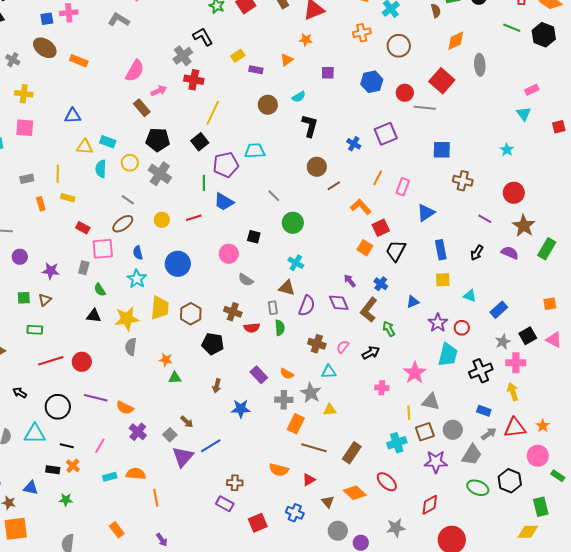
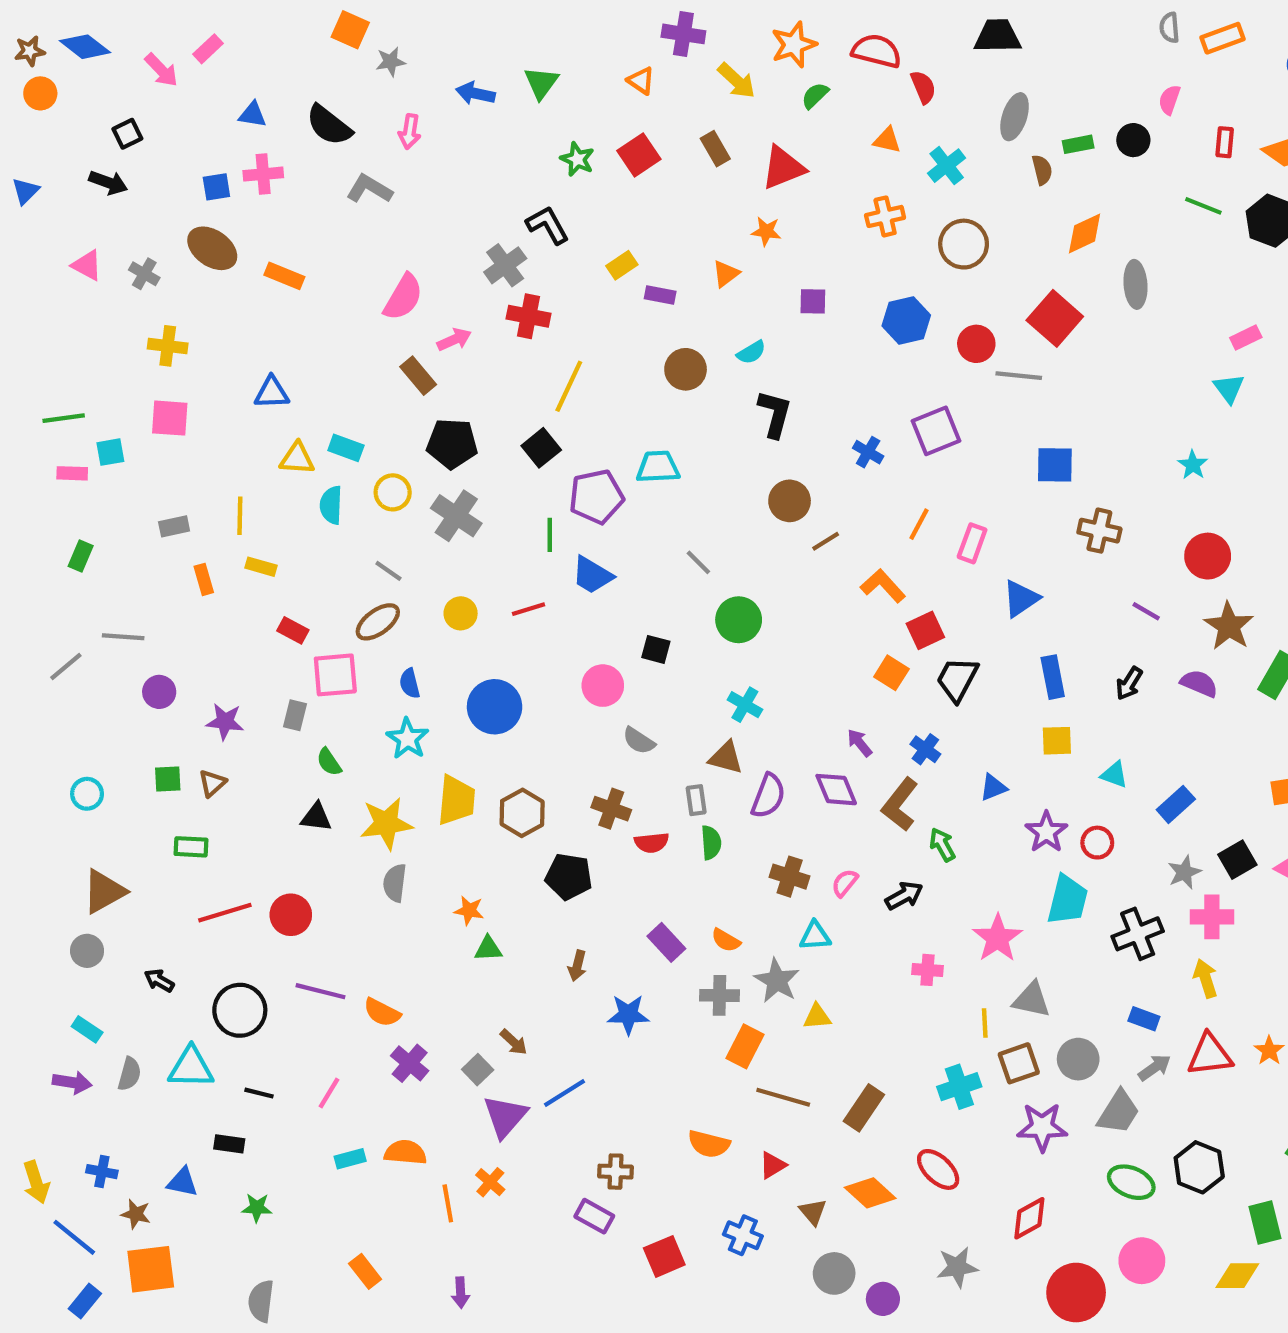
pink circle: (538, 456) -> (1142, 1261), moved
orange cross: (73, 466) -> (490, 1182), moved
purple arrow: (162, 540) -> (461, 1293), turned 32

